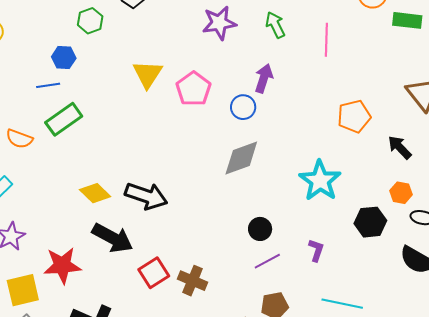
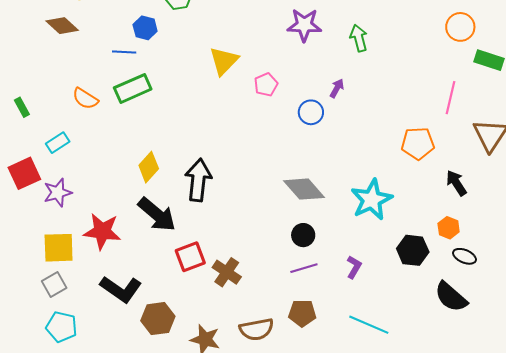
pink line: (326, 40) -> (451, 98), moved
purple arrow: (264, 78) -> (337, 88), size x0.7
pink pentagon: (194, 89) -> (266, 85), size x0.7
gray diamond: (241, 158) -> (304, 189), moved, turned 57
yellow diamond: (95, 193) -> (149, 167), turned 76
black arrow: (146, 196) -> (198, 180), turned -114

